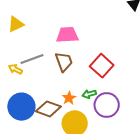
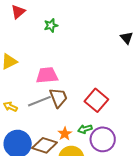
pink trapezoid: (67, 35) -> (47, 75), moved
gray line: (32, 59) -> (39, 101), moved

